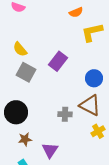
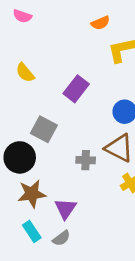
gray square: (26, 72) -> (44, 129), moved
brown star: (25, 139) -> (32, 194), size x1.5

